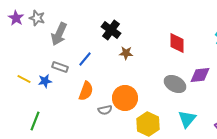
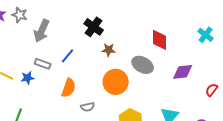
gray ellipse: (175, 84) -> (143, 65), moved
orange circle: (125, 98) -> (116, 82), moved

